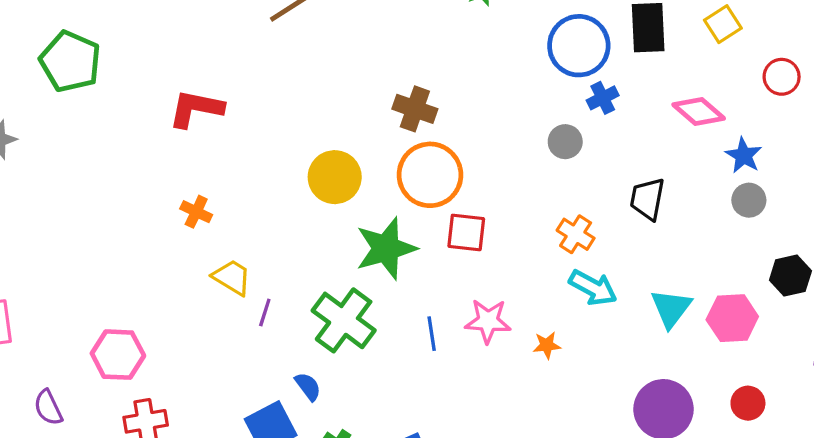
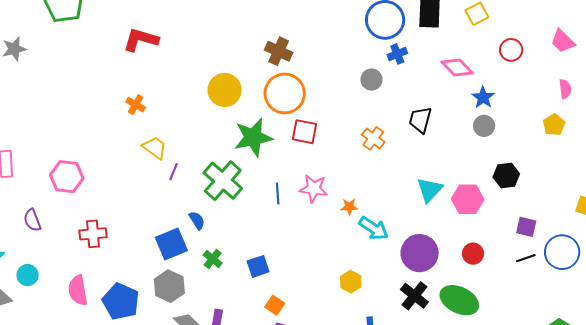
cyan arrow: (593, 288) -> (374, 228), moved
pink hexagon: (118, 355) -> (67, 177), moved

